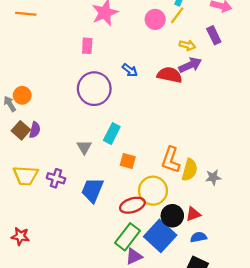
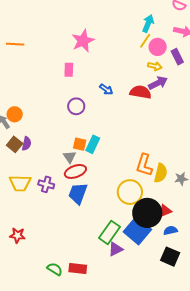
pink circle: (155, 19) -> (158, 47), moved
purple circle: (94, 89) -> (76, 106), size x0.6
orange square: (128, 161) -> (80, 144), moved
red ellipse: (132, 205) -> (75, 171), moved
black circle: (172, 216) -> (147, 213), size x1.5

